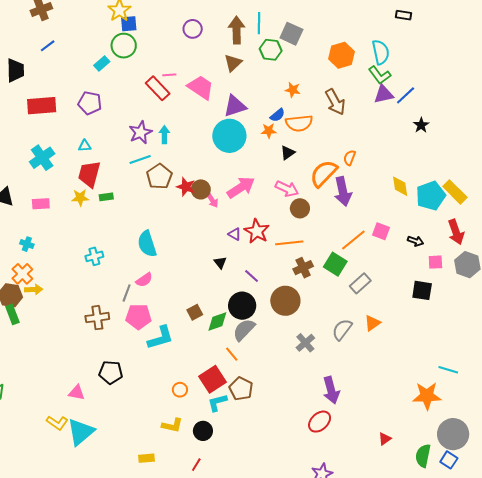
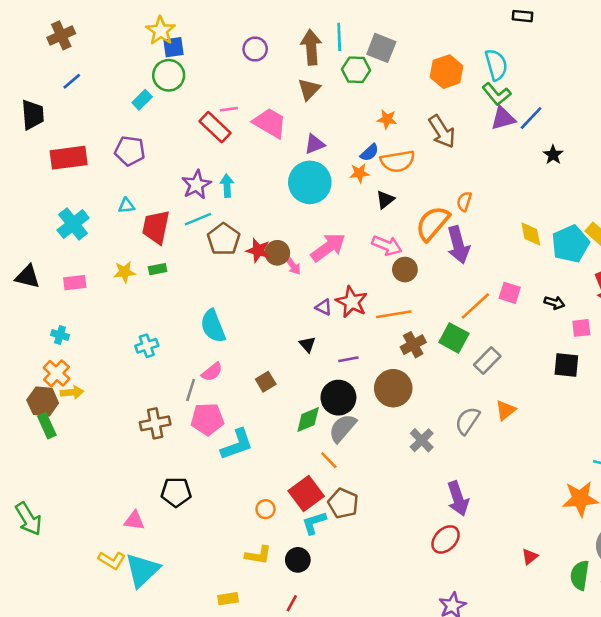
purple triangle: (235, 106) -> (315, 144), size x0.7
red trapezoid: (89, 174) -> (156, 227), moved
purple line: (252, 276) -> (348, 359), turned -49
brown square: (195, 312) -> (266, 382), moved

